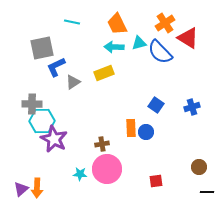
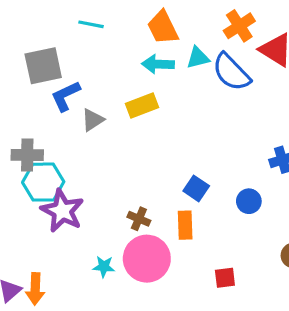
blue square: (156, 105) -> (196, 188), moved
orange rectangle: (131, 128) -> (185, 225), moved
blue circle: (146, 132) -> (249, 201), moved
brown cross: (102, 144) -> (139, 219), turned 32

